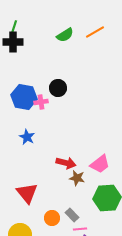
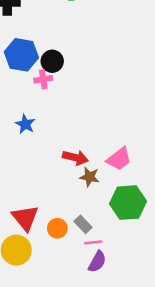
black circle: (58, 88) -> (52, 61), moved
blue hexagon: (24, 97) -> (21, 55), moved
red triangle: (27, 193) -> (25, 218), moved

